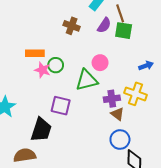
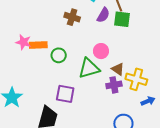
blue arrow: (146, 66) -> (148, 101), moved
pink star: (42, 70) -> (23, 42), moved
brown triangle: (118, 114) -> (118, 69), moved

